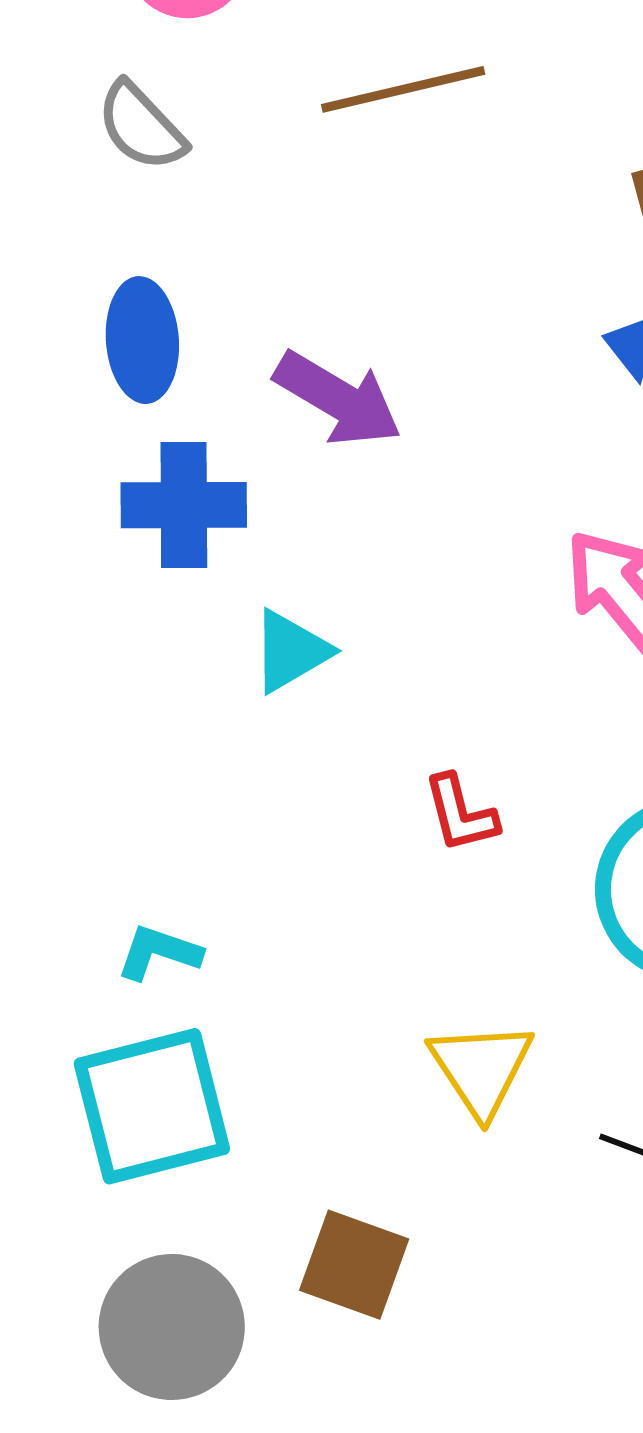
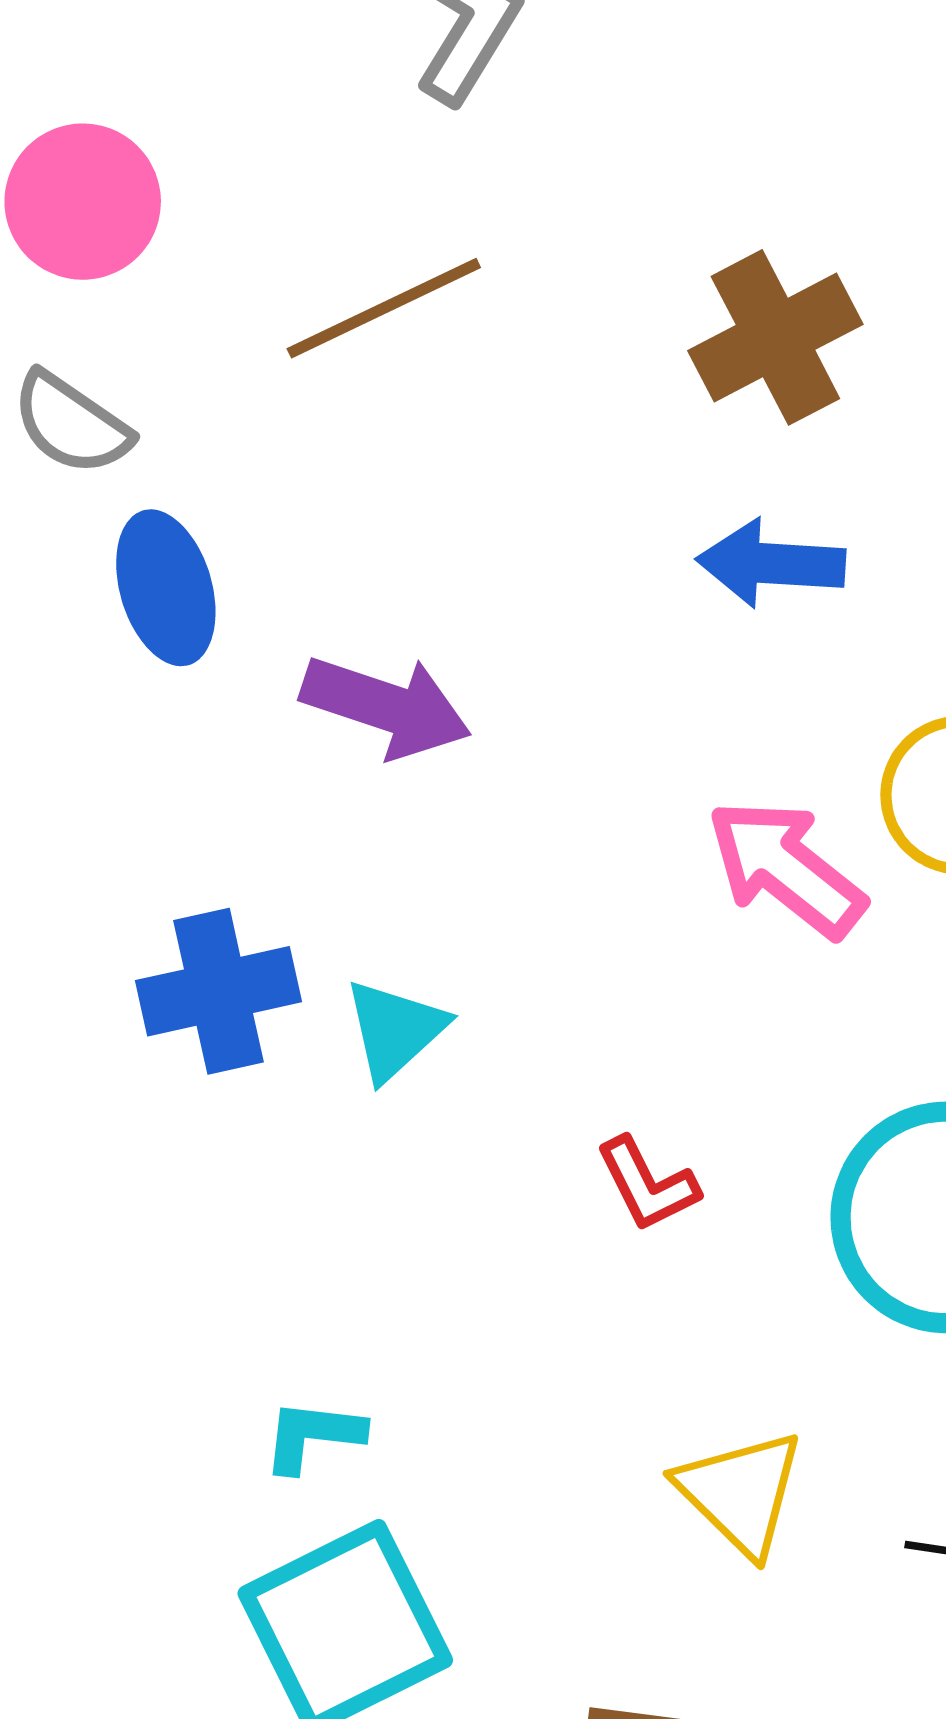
blue ellipse: (142, 340) -> (166, 588), moved
blue cross: (184, 505) -> (219, 991), moved

